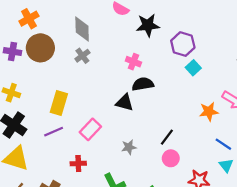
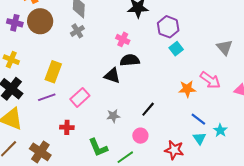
pink circle: (171, 158) -> (140, 136), moved

